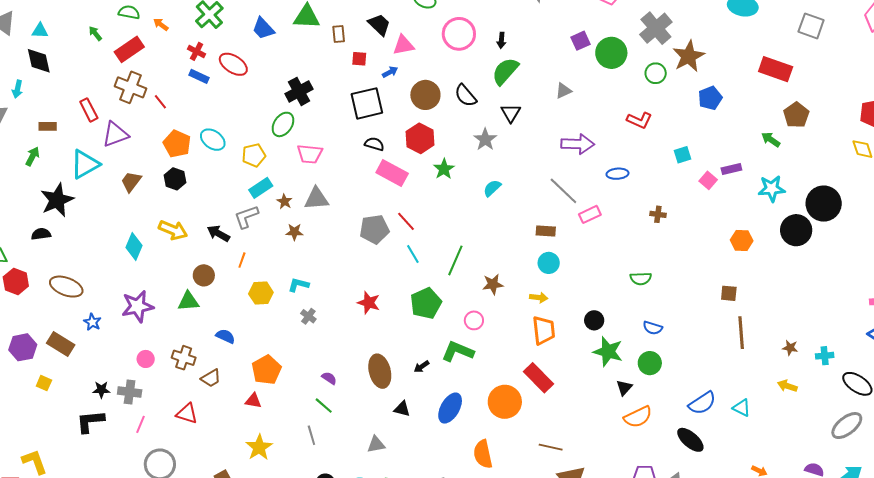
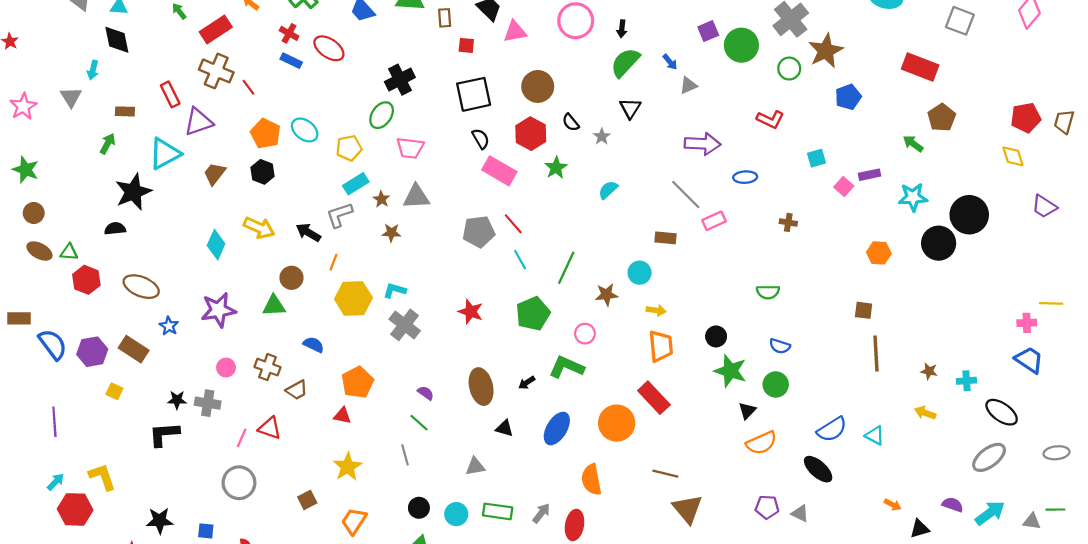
blue arrow: (390, 72) -> (670, 62), moved, turned 77
black semicircle: (466, 96) -> (571, 122), moved, size x0.7
gray star: (485, 139) -> (602, 137), size x0.7
black semicircle: (374, 144) -> (481, 139), turned 42
cyan circle: (549, 263) -> (640, 273), moved
yellow hexagon: (261, 293) -> (353, 298), size x1.4
gray cross: (308, 316) -> (405, 325), size x1.8
pink line: (141, 424) -> (242, 438), moved

